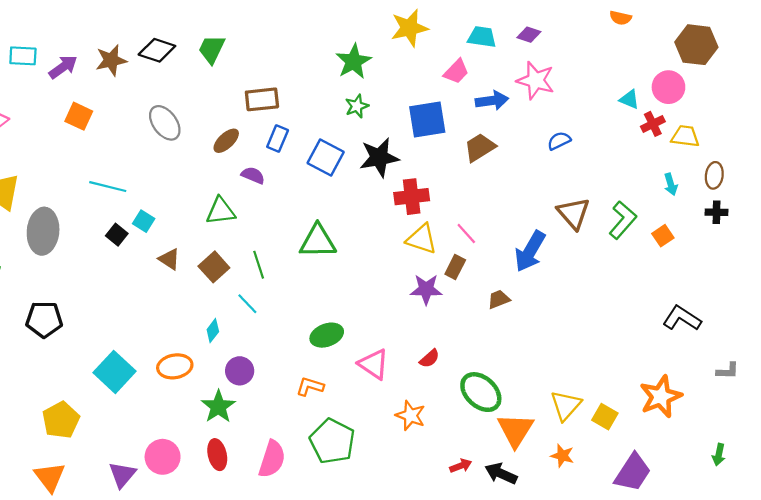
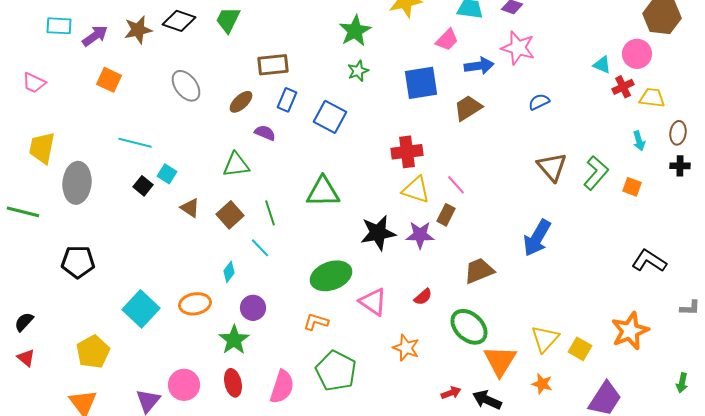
black star: (379, 157) -> (378, 233), moved
orange square: (663, 236) -> (632, 187), turned -36
blue arrow: (530, 251) -> (537, 238), moved
brown trapezoid: (499, 299) -> (479, 271), moved, size x1.5
green ellipse: (327, 335) -> (331, 276), size x1.4

